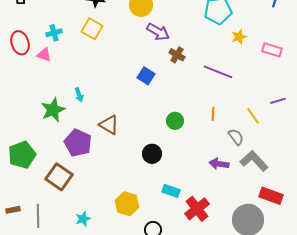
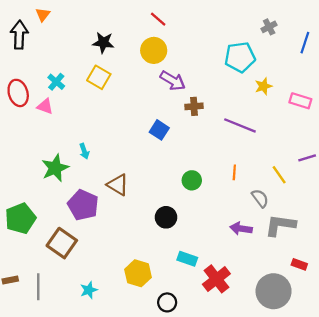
cyan cross: (54, 33) -> (56, 82), turned -35
brown cross: (177, 55) -> (194, 106), turned -35
gray L-shape: (254, 161) -> (280, 225), turned -40
red rectangle: (271, 196) -> (299, 264), size x0.6

